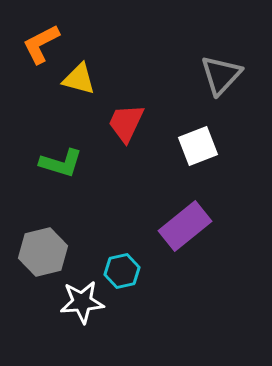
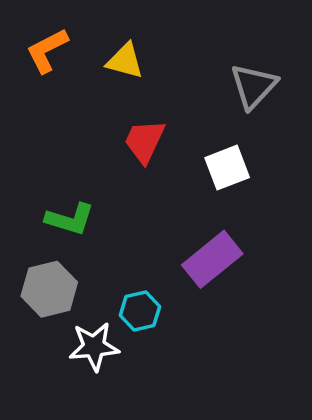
yellow triangle: (79, 79) -> (125, 61), moved
green L-shape: (61, 163) -> (70, 219), moved

